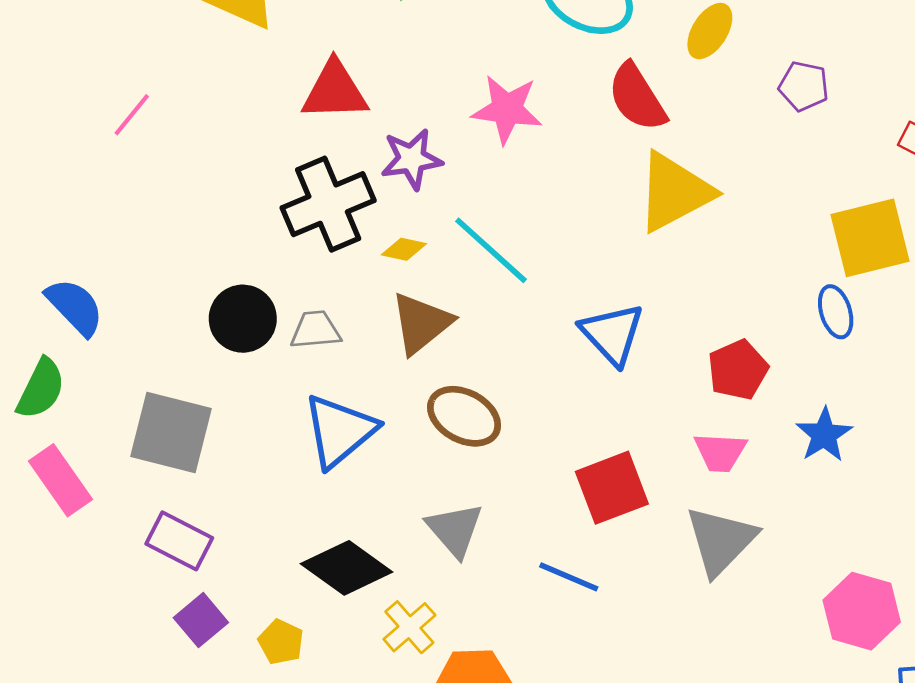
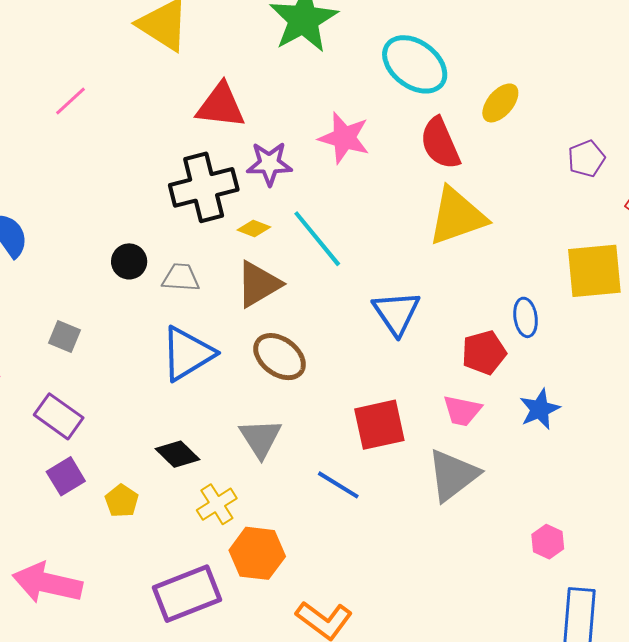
purple pentagon: (804, 86) -> (586, 159), moved, turned 30
blue ellipse: (836, 312) -> (526, 317), moved
black circle: (243, 319) -> (129, 261), size x0.7
gray square: (171, 432) -> (64, 337), size x0.5
black diamond: (347, 568) -> (178, 454), size x0.7
pink hexagon: (862, 611) -> (548, 542), size x0.6

